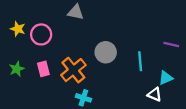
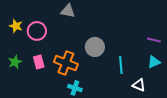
cyan line: (140, 61) -> (121, 65), moved
orange cross: (73, 70) -> (66, 63), turned -30
cyan triangle: (166, 78) -> (154, 62), moved

